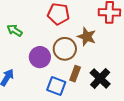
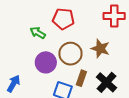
green arrow: (15, 30) -> (38, 33), moved
brown star: (87, 37) -> (100, 49), moved

